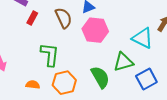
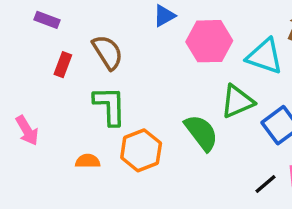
red rectangle: (32, 18) -> (63, 65), moved
brown semicircle: (64, 18) -> (108, 52), moved
pink hexagon: (95, 30) -> (209, 41), moved

